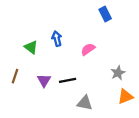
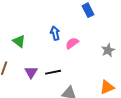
blue arrow: (57, 39) -> (55, 33), moved
gray star: (118, 73) -> (108, 50), moved

